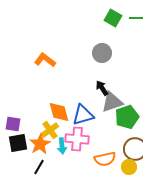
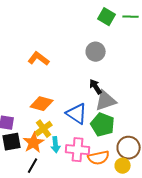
orange diamond: (59, 112) -> (42, 104), moved, turned -60
blue triangle: (83, 115) -> (77, 114), turned 50
green pentagon: (127, 117) -> (103, 125), moved, turned -30
pink cross: (77, 139) -> (78, 150), moved

